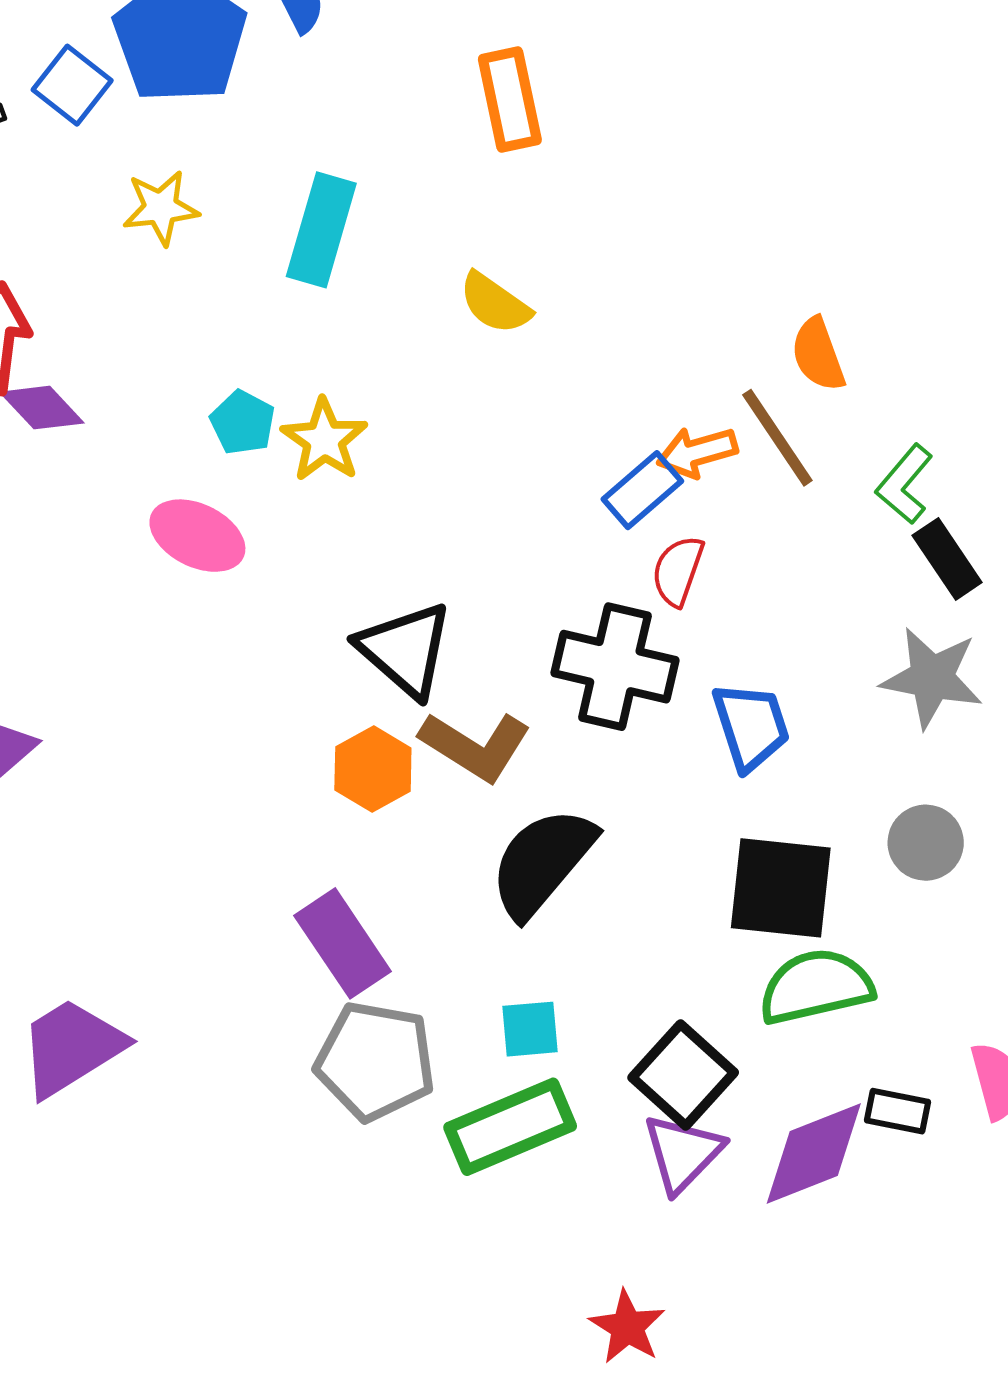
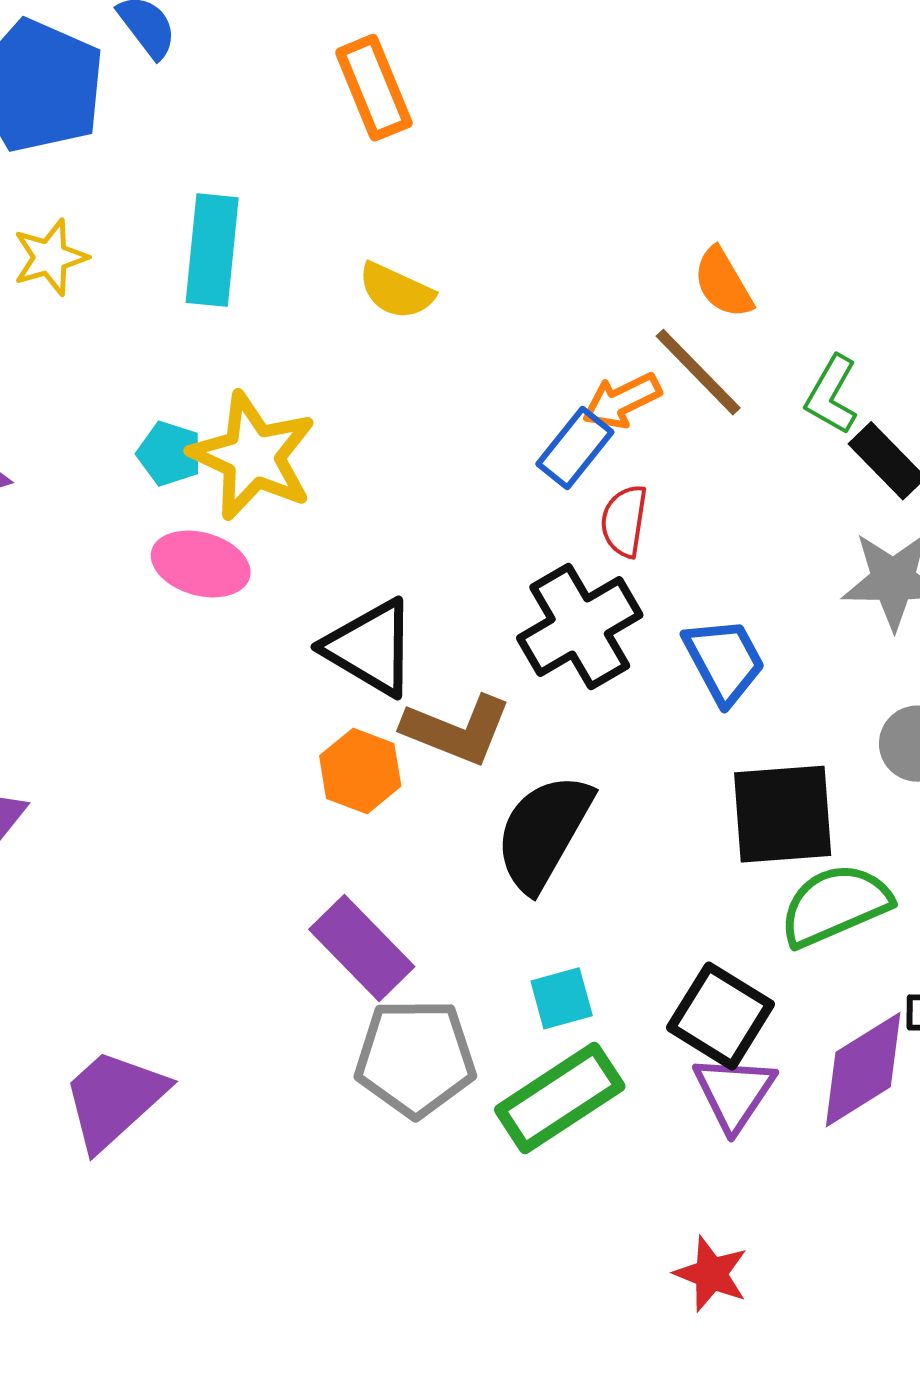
yellow star: (324, 440) -> (253, 456), size x1.5
pink ellipse: (197, 536) -> (201, 564), moved
black cross: (615, 667) -> (580, 627), turned -33

